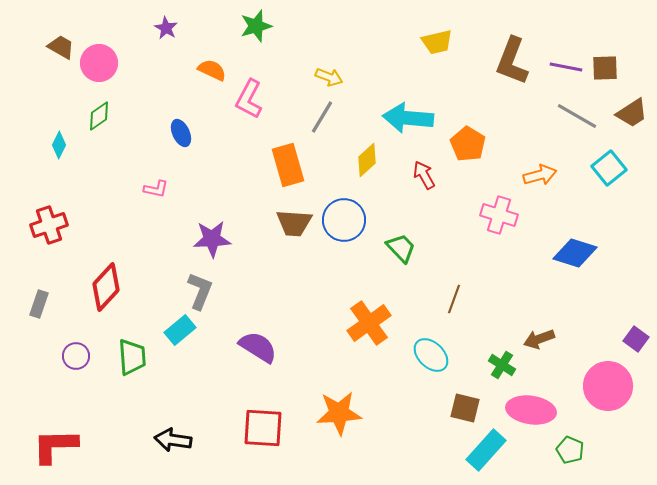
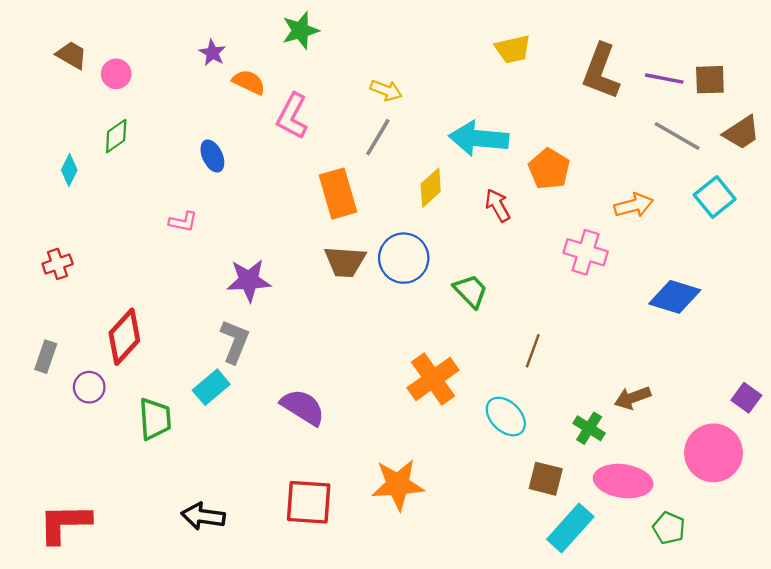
purple star: (166, 28) -> (212, 53), moved
pink circle: (99, 63) -> (116, 74), size x0.7
red cross: (49, 225) -> (58, 264), size x0.7
purple circle: (76, 356) -> (89, 387), moved

